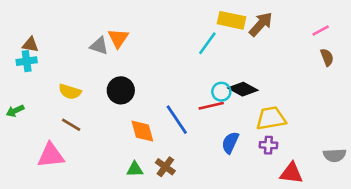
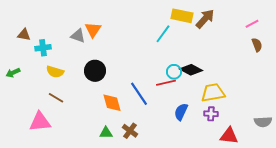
cyan cross: (27, 61) -> (43, 48), moved
green arrow: (15, 111) -> (13, 73), moved

